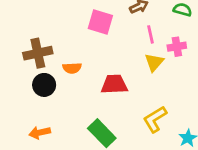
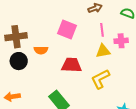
pink square: (100, 22) -> (67, 30), moved
yellow triangle: (154, 62) -> (103, 51), turned 35
yellow L-shape: (155, 119) -> (100, 79), moved

